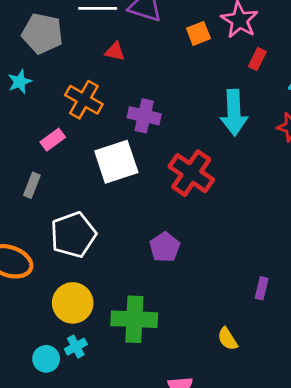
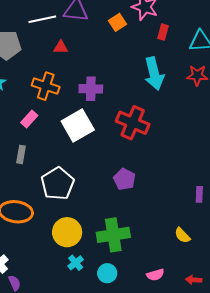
cyan circle: (46, 359) -> (107, 273), moved

